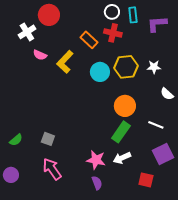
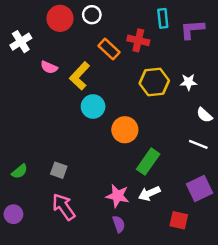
white circle: (112, 12) -> (92, 15), moved
white cross: (27, 32) -> (21, 42), moved
cyan circle: (100, 72) -> (93, 106), moved
orange circle: (125, 106) -> (125, 130), moved
white line: (156, 125) -> (198, 144), moved

